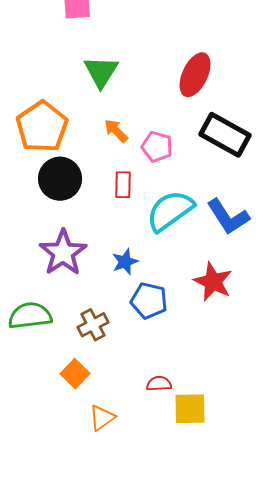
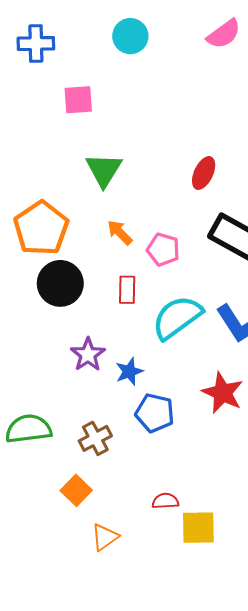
red ellipse: (195, 75) -> (204, 173), size x0.7
purple star: (63, 253) -> (88, 355), moved, size x0.7

